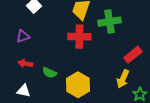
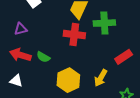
red arrow: (25, 64) -> (20, 55), size x1.5
green semicircle: (50, 73) -> (43, 57), moved
yellow arrow: (123, 79) -> (101, 78), moved

